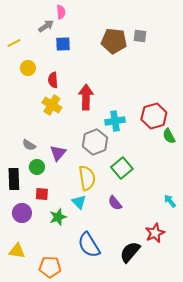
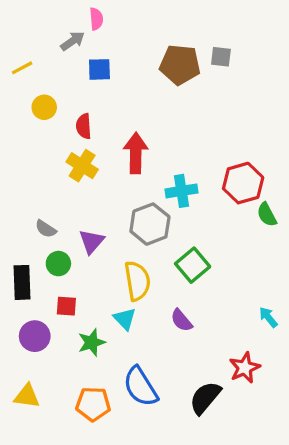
orange pentagon: (50, 267) -> (93, 404), moved

